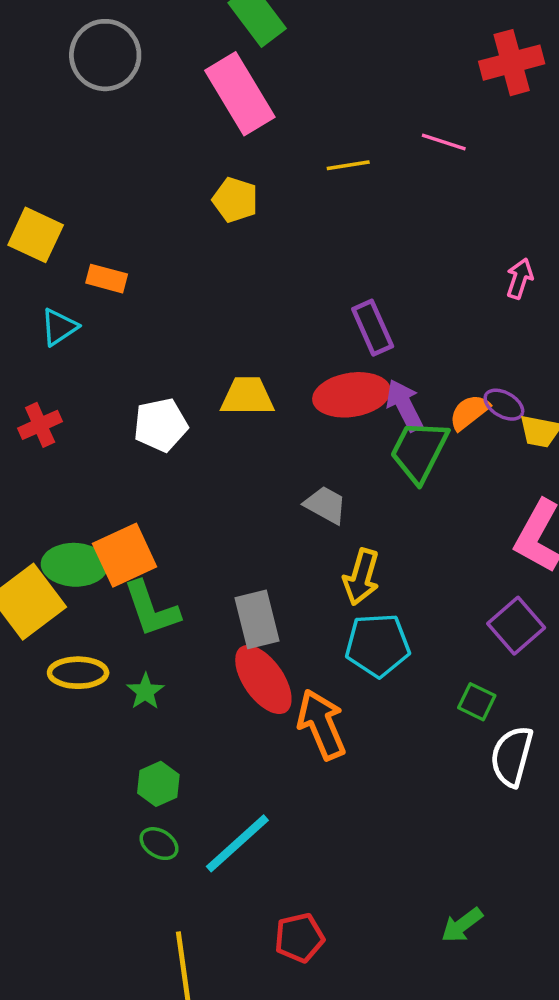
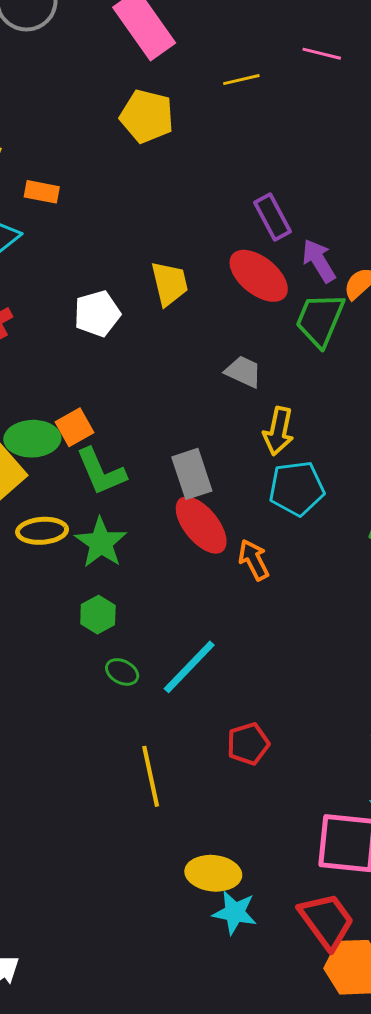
yellow pentagon: (235, 200) -> (147, 116), size x1.4
red ellipse: (352, 395) -> (259, 276), turned 52
yellow trapezoid: (247, 396) -> (170, 284), turned 81
purple arrow: (404, 405) -> (319, 261), moved
orange square: (125, 555) -> (75, 427), size x0.7
green star: (145, 691) -> (101, 543), size x1.6
orange arrow: (322, 724) -> (254, 560), size x0.7
green hexagon: (158, 784) -> (98, 615), moved

